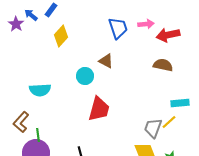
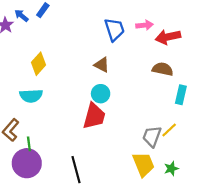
yellow diamond: (61, 36) -> (39, 64), moved
cyan circle: (85, 76) -> (101, 94), moved
cyan rectangle: (180, 103) -> (181, 95), moved, turned -72

